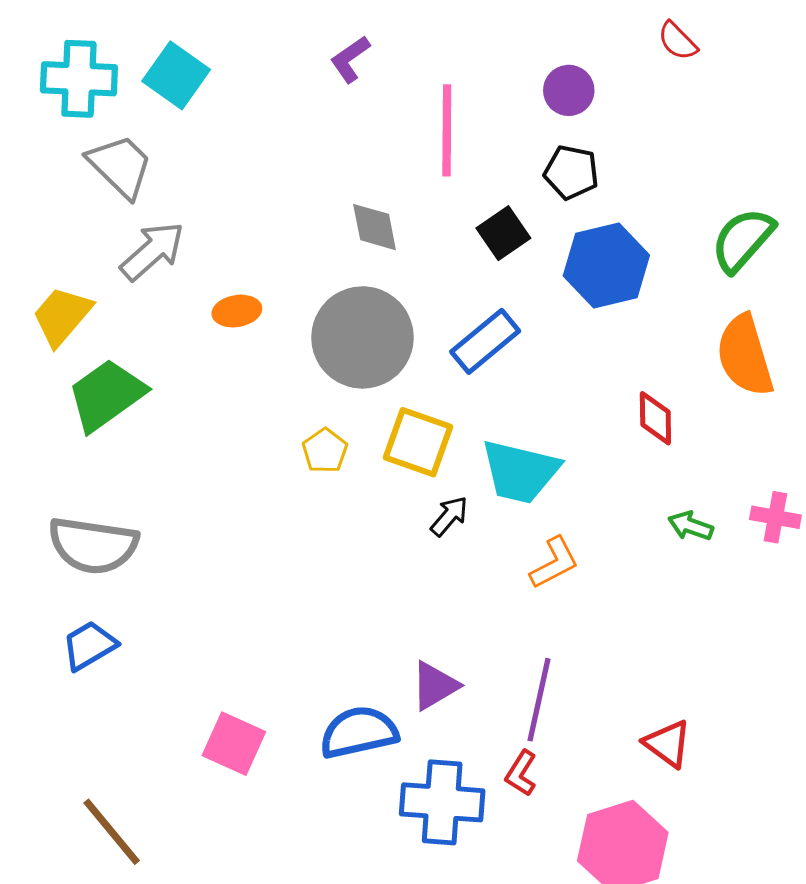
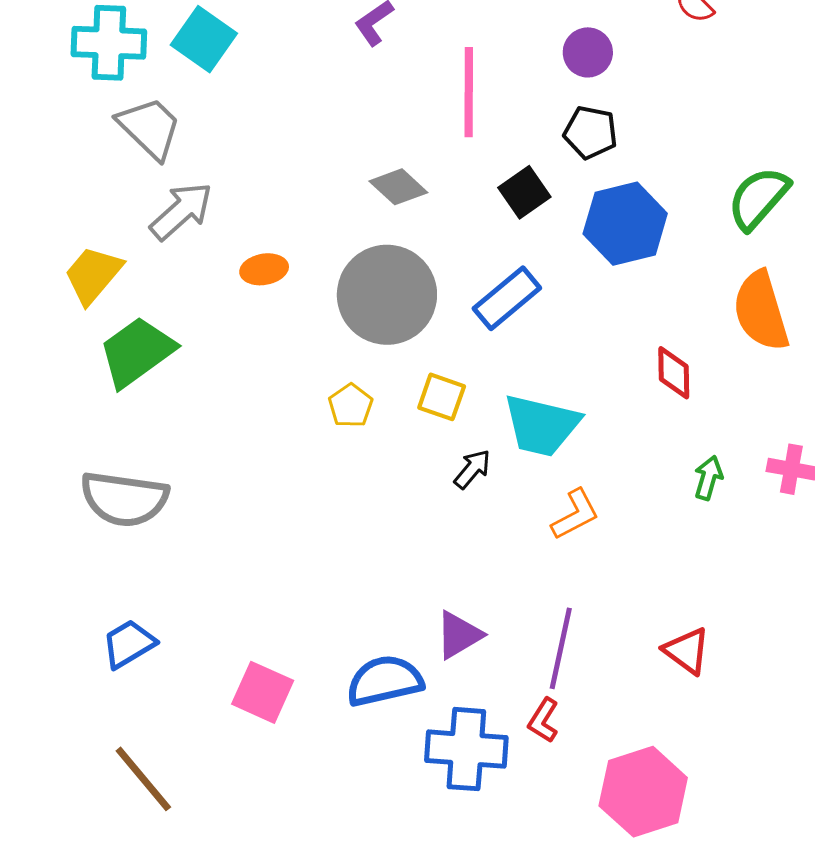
gray diamond: (375, 227) -> (398, 187), turned -36
yellow square: (418, 442) -> (442, 397), size x0.7
green arrow: (690, 526) -> (708, 478), turned 87
blue trapezoid: (89, 645) -> (129, 644), moved
red triangle: (667, 744) -> (687, 651), moved

